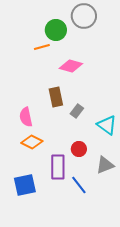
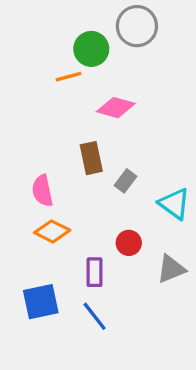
purple rectangle: (58, 167) -> (95, 272), size x0.7
blue line: (79, 185) -> (95, 316), moved

